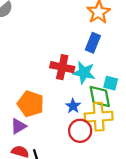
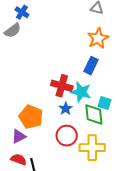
blue star: (73, 106) -> (66, 109), moved
yellow cross: (99, 117) -> (92, 148), moved
red circle: (80, 131) -> (67, 136), moved

